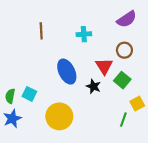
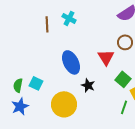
cyan cross: (84, 34) -> (69, 18), moved, turned 32
green square: (122, 80) -> (123, 79), moved
black star: (93, 86) -> (88, 85), moved

